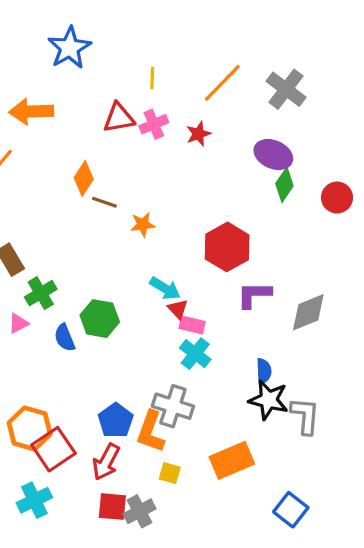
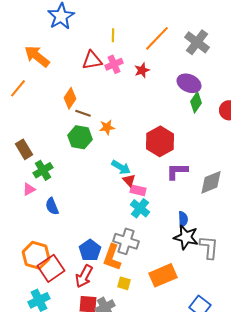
orange arrow: (31, 112) -> (37, 56), turned 40
green hexagon: (100, 319) -> (80, 137), moved
blue semicircle: (65, 338) -> (52, 206), moved

